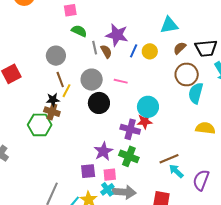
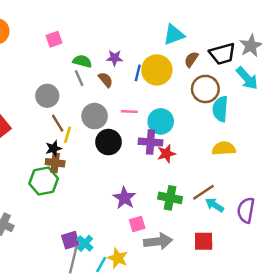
green semicircle: (79, 31) -> (82, 61), moved
purple star: (117, 35) -> (115, 58), size x0.6
gray line: (95, 48) -> (79, 78), moved
yellow circle: (150, 51) -> (157, 70), size x1.6
cyan circle: (148, 107) -> (161, 121), moved
yellow semicircle: (205, 128) -> (224, 148), moved
purple cross: (130, 129) -> (150, 142), moved
green cross: (129, 156) -> (170, 198), moved
purple square: (88, 171) -> (70, 240), moved
cyan cross: (107, 189) -> (85, 243), moved

